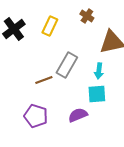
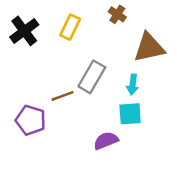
purple pentagon: (36, 116) -> (31, 120), moved

